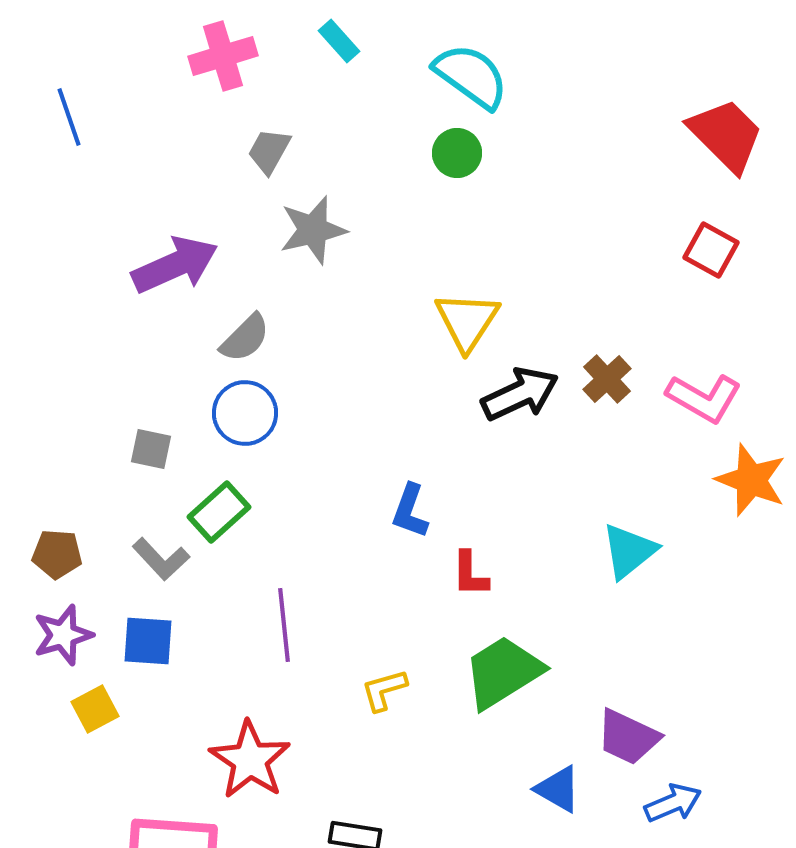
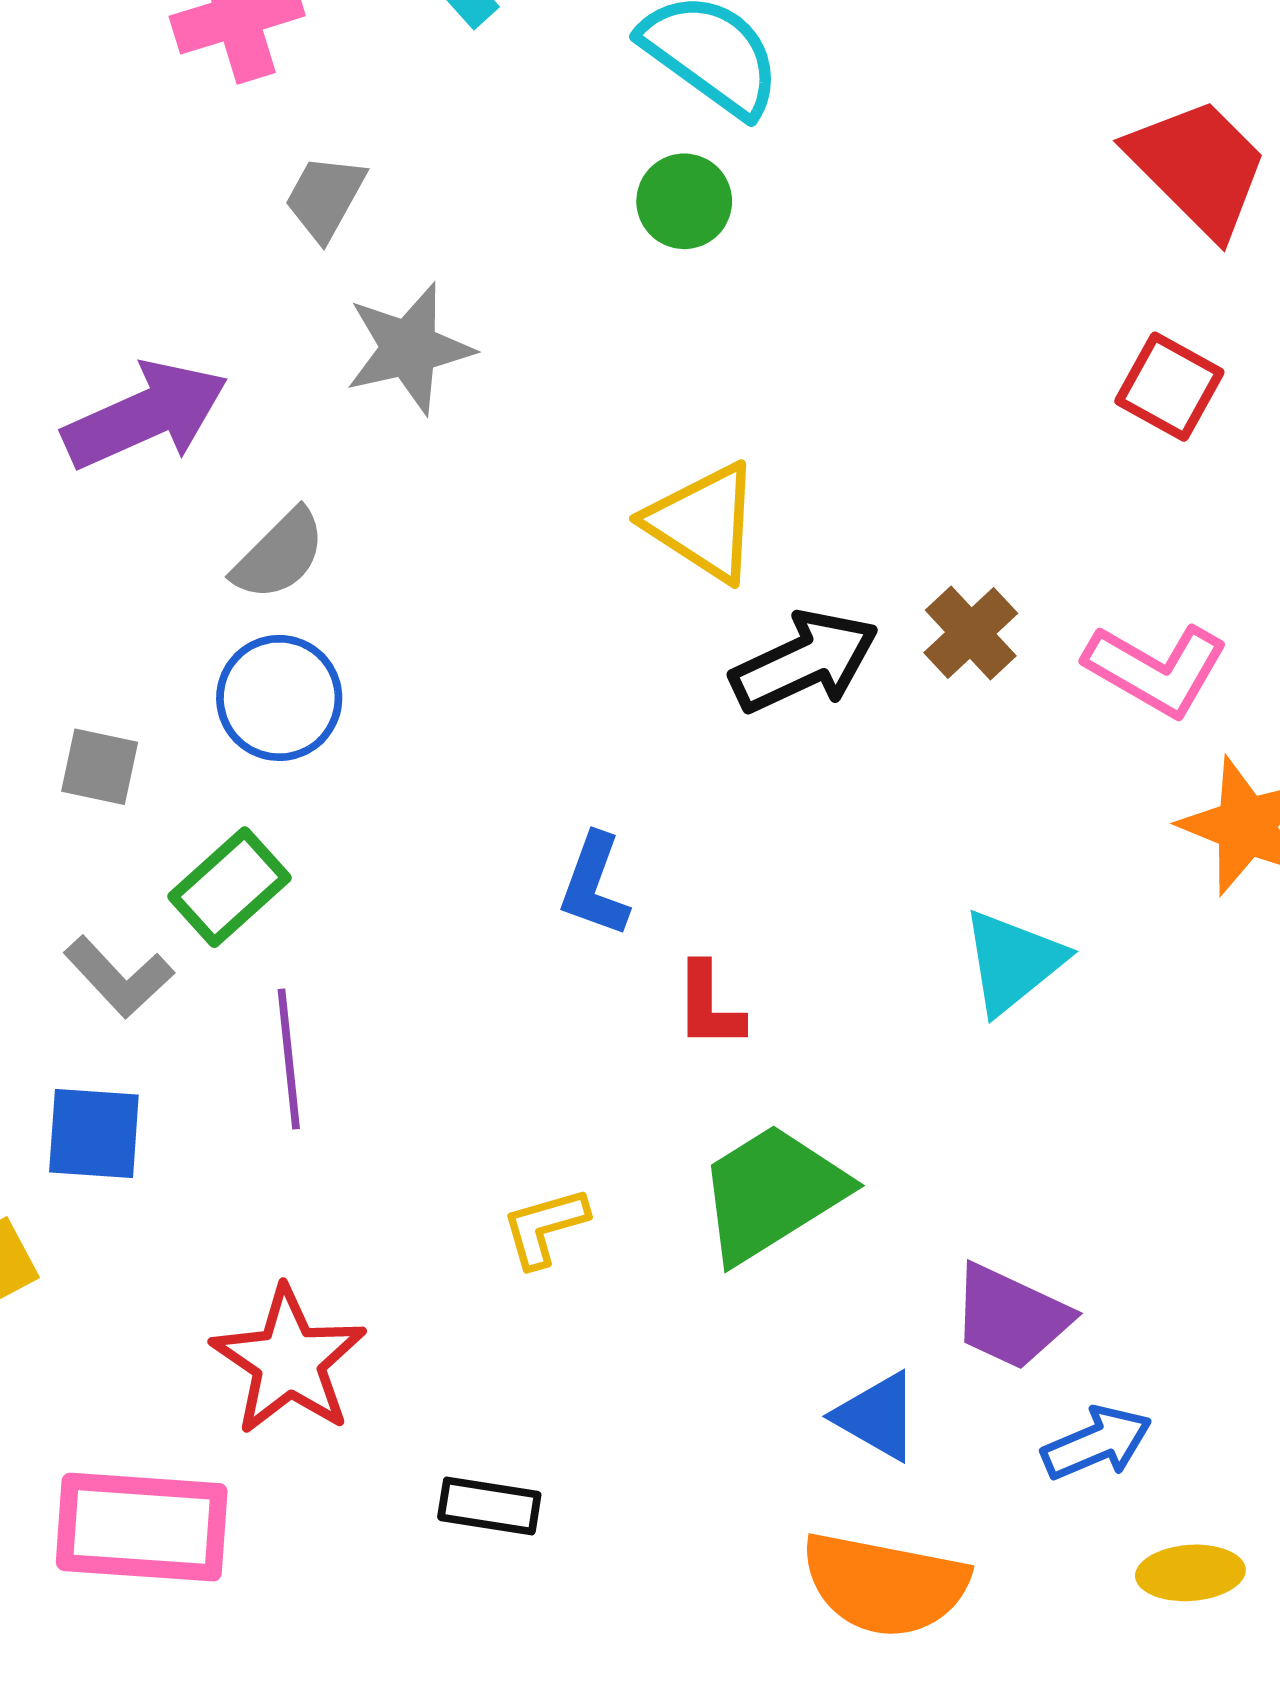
yellow triangle: (467, 321) -> (703, 522), turned -30
purple line: (284, 625) -> (289, 1059), moved

